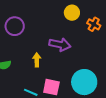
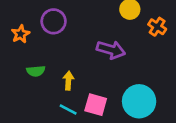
yellow arrow: (37, 60) -> (68, 81), moved

